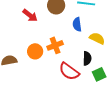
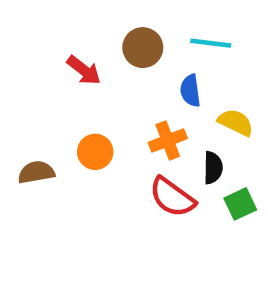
orange cross: (55, 45) -> (168, 141), moved

